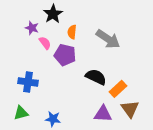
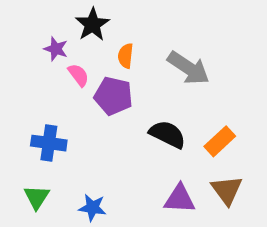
orange rectangle: (118, 89) -> (220, 141), moved
green triangle: (21, 113) -> (37, 197), turned -42

